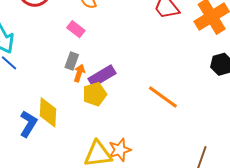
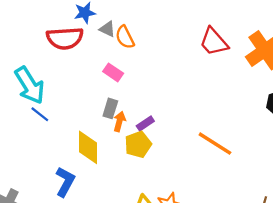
purple rectangle: (102, 76) -> (145, 124), size x0.6
yellow diamond: (48, 112) -> (88, 147), moved

